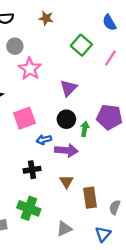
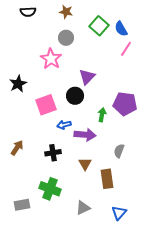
blue semicircle: (109, 23) -> (121, 29), moved
green square: (81, 45) -> (99, 26), moved
gray circle: (15, 46) -> (66, 38), moved
black circle: (66, 119) -> (75, 96), moved
gray semicircle: (115, 207) -> (119, 151), moved

